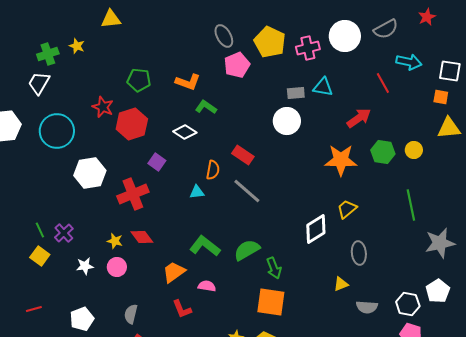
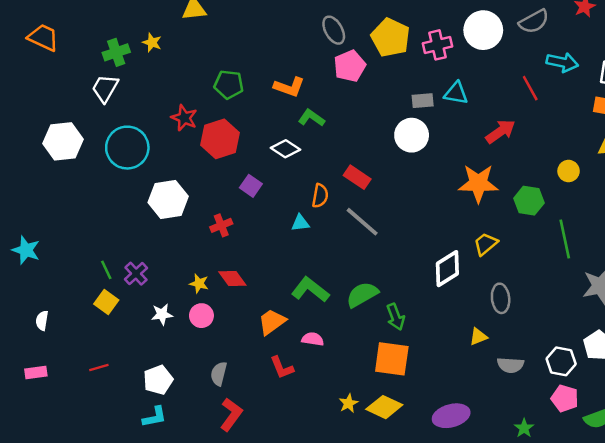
green hexagon: (383, 152) -> (529, 201), moved
red cross: (133, 194) -> (221, 225), size x0.6

